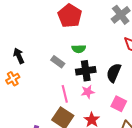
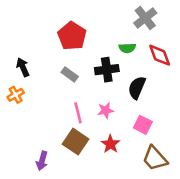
red pentagon: (70, 16) -> (72, 36), moved
green semicircle: (79, 49) -> (127, 48), moved
black cross: (86, 71) -> (107, 70), moved

